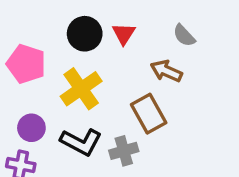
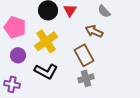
purple circle: (31, 128) -> (18, 55), moved
gray cross: (124, 151) -> (86, 78), moved

